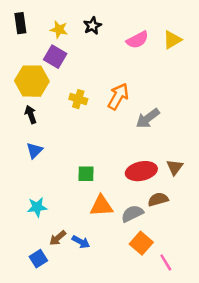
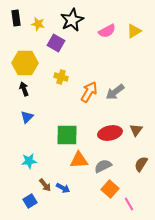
black star: (92, 26) -> (72, 20), size x1.6
yellow star: (59, 30) -> (38, 24), moved
purple square: (55, 57) -> (56, 43), moved
orange arrow: (118, 96) -> (89, 92), moved
green square: (86, 174) -> (67, 135), size x1.6
brown semicircle: (158, 199) -> (141, 164), moved, turned -42
brown arrow: (58, 238) -> (45, 185), turned -88

